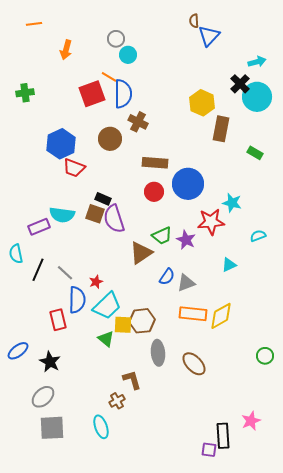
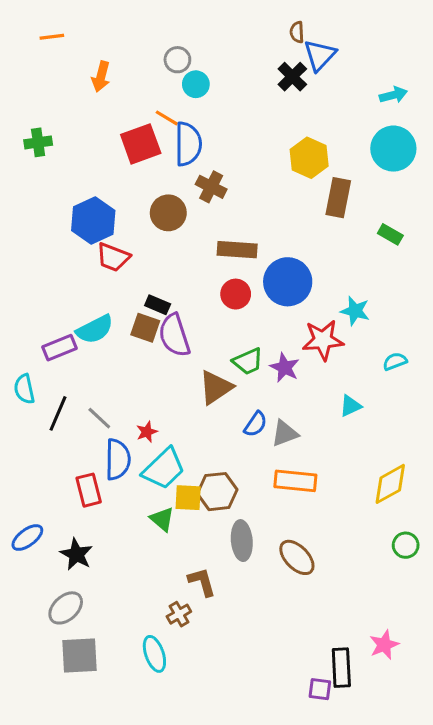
black cross: (240, 84) -> (292, 77), moved
cyan semicircle: (62, 215) -> (95, 329), turned -35
yellow diamond: (221, 316) -> (390, 484), moved

